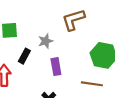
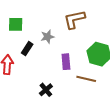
purple rectangle: (56, 67) -> (66, 62), moved

